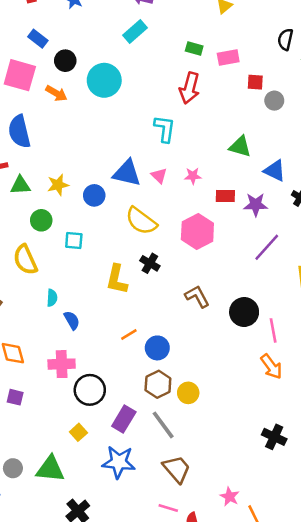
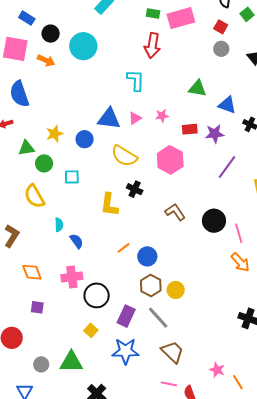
pink rectangle: (228, 58) -> (181, 18), size x1.5
red square: (255, 82) -> (221, 27), moved, turned 32
pink triangle: (159, 176) -> (135, 118), turned 48
green triangle: (20, 185) -> (26, 148), moved

